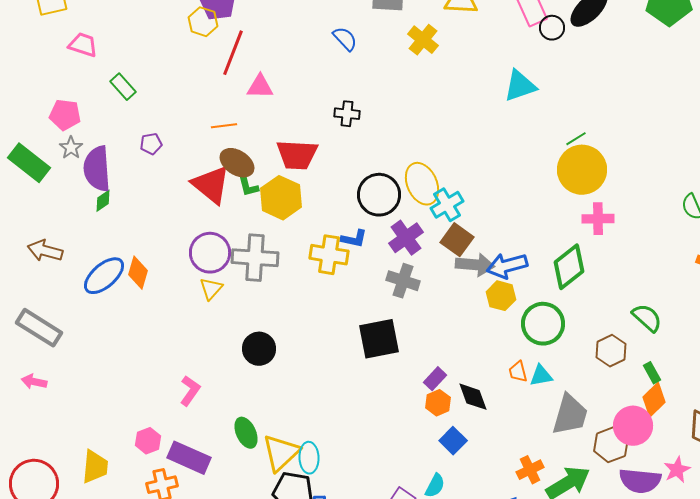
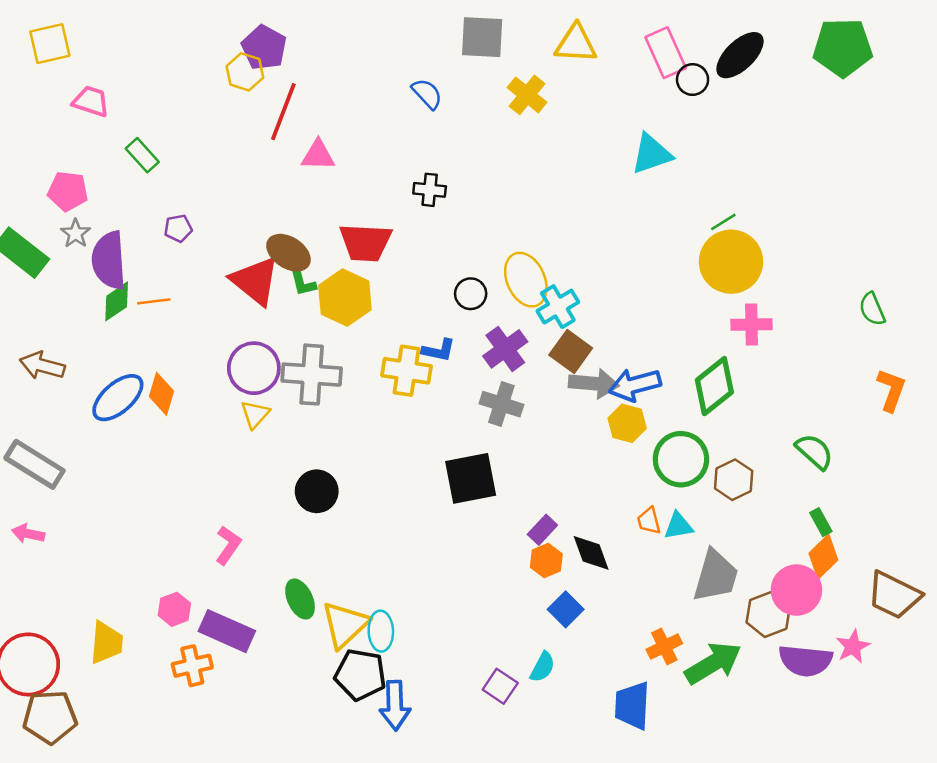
orange line: (224, 126) -> (154, 301), moved
black circle: (379, 195) -> (471, 294), size x0.6
green diamond: (103, 201) -> (117, 301), size x1.4
brown hexagon: (611, 351) -> (734, 480), moved

